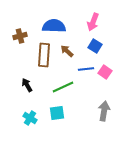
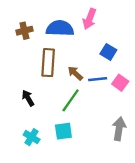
pink arrow: (93, 22) -> (89, 19), moved
brown cross: (20, 36) -> (24, 31), moved
brown arrow: (67, 51) -> (75, 73), moved
green line: (63, 87) -> (71, 100), turned -30

